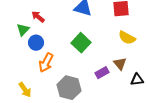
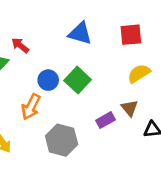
yellow semicircle: (127, 38) -> (139, 73), turned 120
blue circle: (36, 43) -> (48, 80), moved

